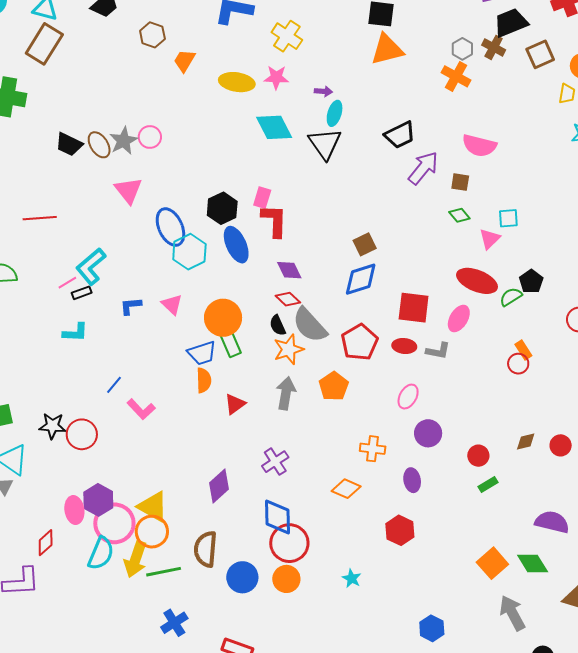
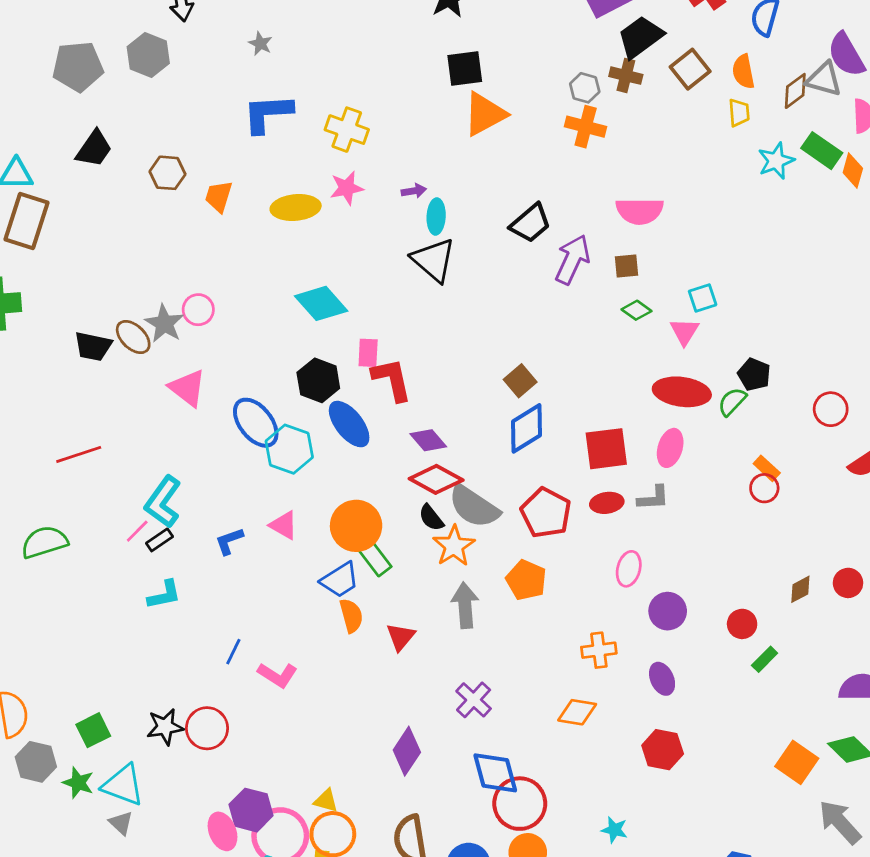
cyan diamond: (274, 127) -> (321, 303), moved
red diamond: (288, 299) -> (436, 479), size x1.5
yellow triangle: (153, 507) -> (326, 801), size x0.6

